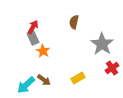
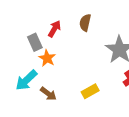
red arrow: (33, 27) -> (55, 29), moved
cyan arrow: (26, 85) -> (26, 80), moved

